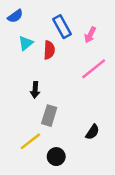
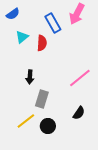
pink arrow: (90, 35) -> (77, 14), moved, size x1.5
pink line: (94, 69) -> (80, 78), moved
black circle: (56, 157) -> (48, 126), moved

